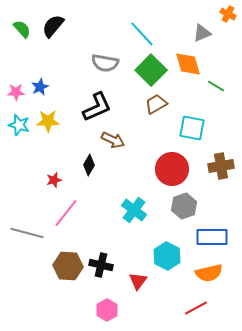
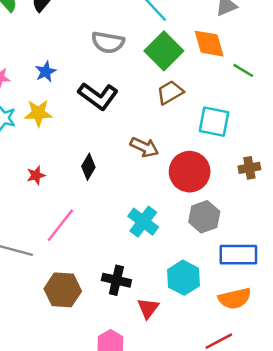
blue star: (40, 87) -> (46, 72), moved
black L-shape: (97, 107) -> (98, 96), turned 60
brown arrow: (113, 140) -> (144, 147), moved
brown cross: (221, 166) -> (249, 168), size x0.7
red star: (54, 180) -> (36, 175), moved
black cross: (101, 265) -> (116, 280), moved

